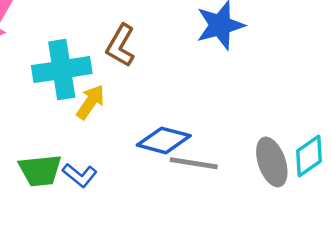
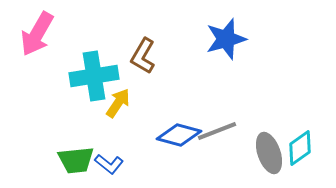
gray line: (194, 163) -> (217, 131), moved, turned -30

